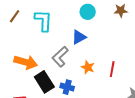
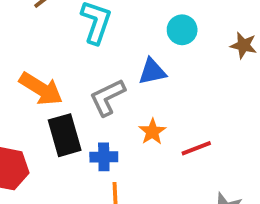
red line: (112, 69) -> (196, 148), turned 42
blue cross: (67, 87) -> (104, 157), turned -32

